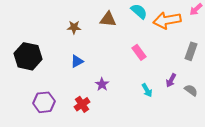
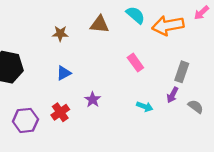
gray rectangle: (191, 51) -> (182, 72), moved
cyan arrow: (147, 90) -> (145, 107), turned -40
red cross: (82, 104) -> (60, 112), moved

